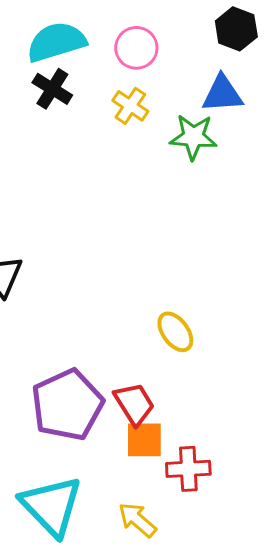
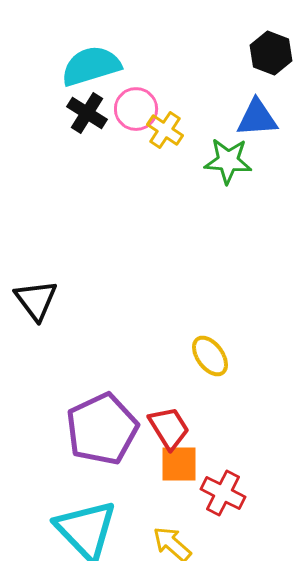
pink circle: (136, 48) -> (136, 109), moved
red cross: (188, 469) -> (223, 493), turned 30

